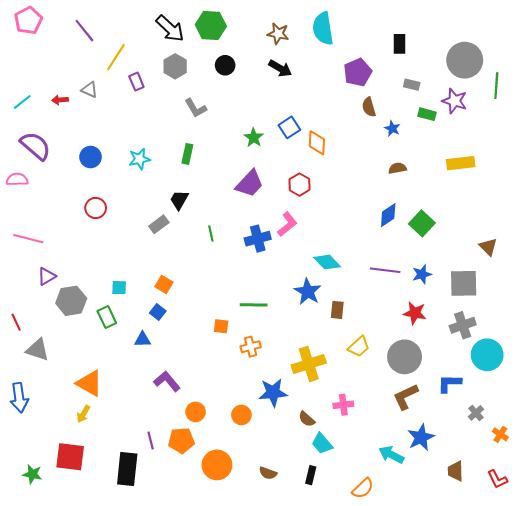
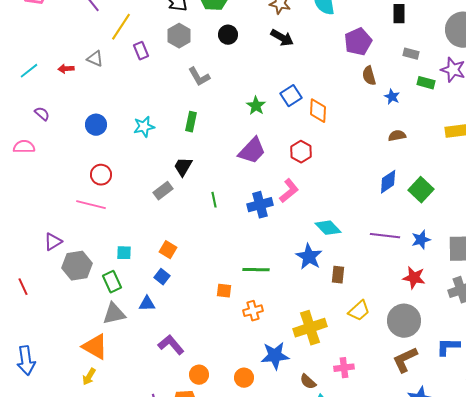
purple semicircle: (35, 146) -> (42, 114), size x0.5
pink line: (28, 239) -> (91, 205), moved
gray triangle: (38, 350) -> (114, 314), moved, turned -30

